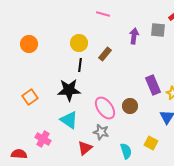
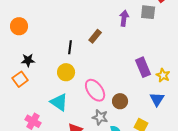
yellow circle: (79, 43) -> (66, 72), moved
black star: (69, 90) -> (28, 60), moved, size x0.6
brown circle: (130, 106) -> (120, 101), moved
gray star: (101, 132) -> (100, 117), moved

